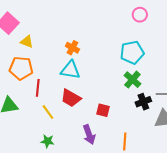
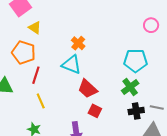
red trapezoid: (71, 98) -> (88, 89), moved

